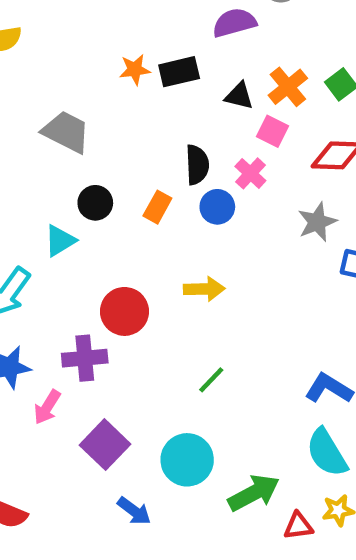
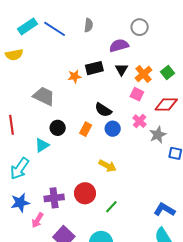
orange star: (135, 70) -> (75, 76), moved
black triangle: (239, 96) -> (121, 69), moved, turned 48
black semicircle: (197, 165) -> (103, 110), turned 126
pink cross: (250, 173) -> (140, 121), moved
yellow arrow: (204, 289) -> (107, 166), turned 30
red circle: (124, 311) -> (85, 193), moved

